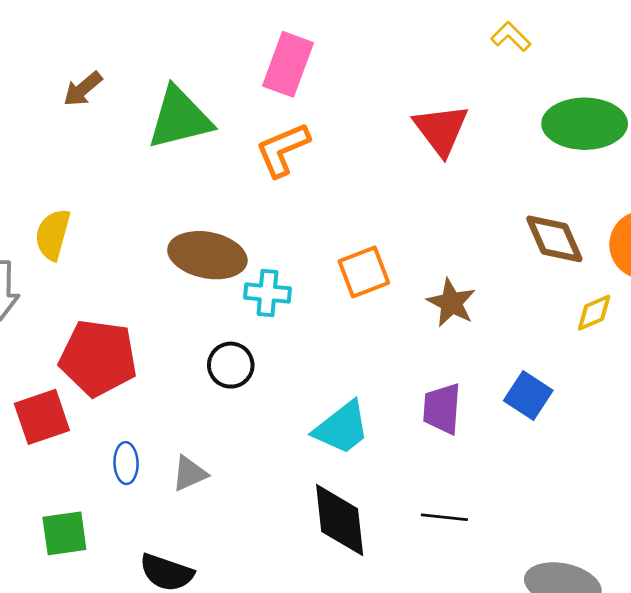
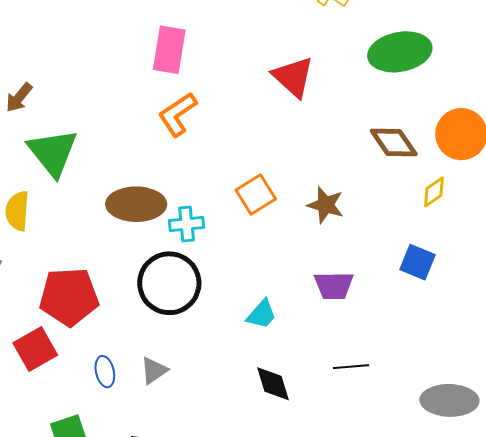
green triangle: (180, 118) -> (53, 152), moved, turned -44
black circle: (231, 365) -> (169, 283), size x1.8
blue square: (528, 396) -> (417, 262), moved
purple trapezoid: (442, 409) -> (334, 286), turned -84
cyan trapezoid: (342, 428) -> (262, 314), size x0.7
black diamond: (340, 520) -> (273, 384), size x0.7

